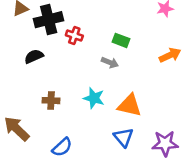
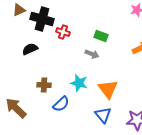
black cross: (49, 20) -> (42, 19), turned 30
orange triangle: (130, 105) -> (108, 89), turned 40
blue semicircle: (62, 147) -> (61, 104), moved

